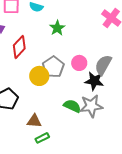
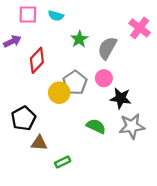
gray semicircle: (103, 65) -> (107, 48), moved
gray star: (91, 106) -> (132, 126), moved
brown triangle: (34, 121) -> (39, 143), moved

